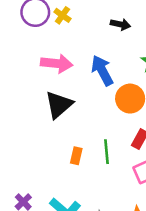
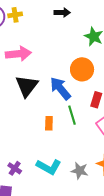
yellow cross: (62, 15) -> (15, 15), turned -32
blue arrow: (102, 70) -> (60, 88), moved

